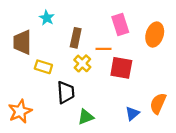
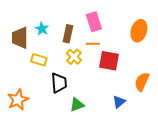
cyan star: (47, 18) -> (42, 29), moved
pink rectangle: (120, 24) -> (94, 22), moved
orange semicircle: (158, 104) -> (142, 82), moved

